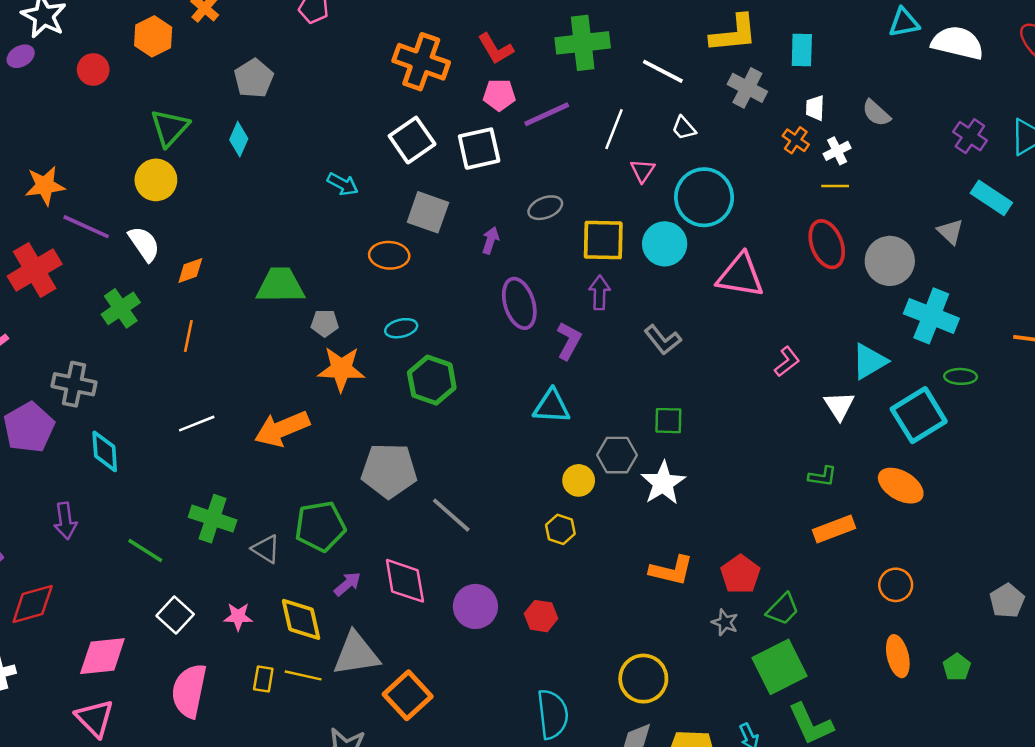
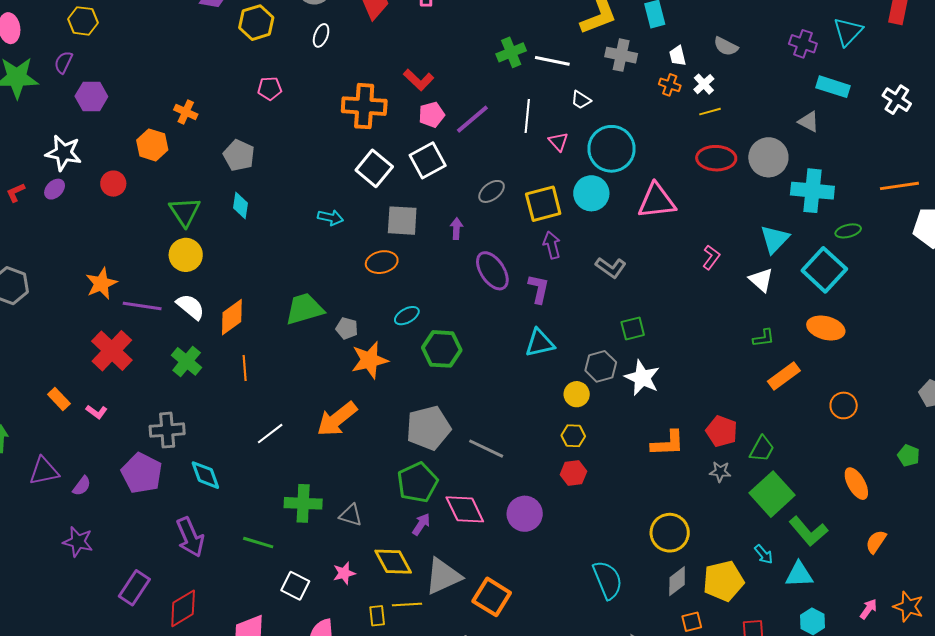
green cross: (583, 43) -> (511, 52), moved, size x0.7
red ellipse: (827, 244) -> (716, 158), turned -51
orange diamond: (190, 270) -> (232, 317), size x1.5
gray pentagon: (325, 323) -> (347, 328), turned 30
purple arrow: (65, 521) -> (190, 537), size x1.4
green pentagon: (320, 526) -> (417, 482), moved
red hexagon: (541, 616) -> (573, 473), moved
orange ellipse: (898, 656) -> (856, 484), moved

